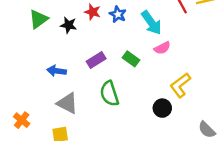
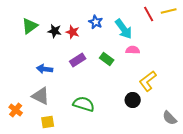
red star: (93, 12) -> (73, 32), moved
pink semicircle: (162, 48) -> (133, 50), turned -152
green semicircle: (109, 94) -> (84, 104), moved, turned 125
gray triangle: (67, 103) -> (41, 96), moved

